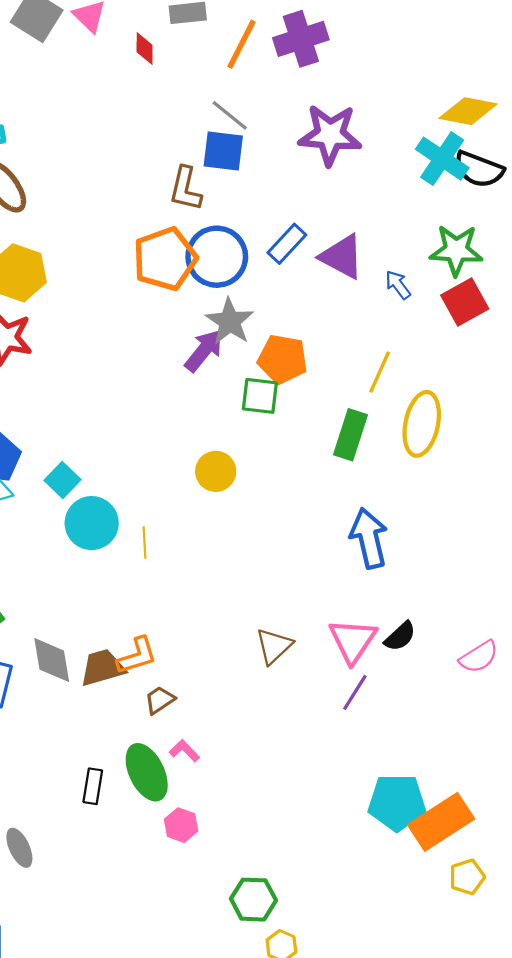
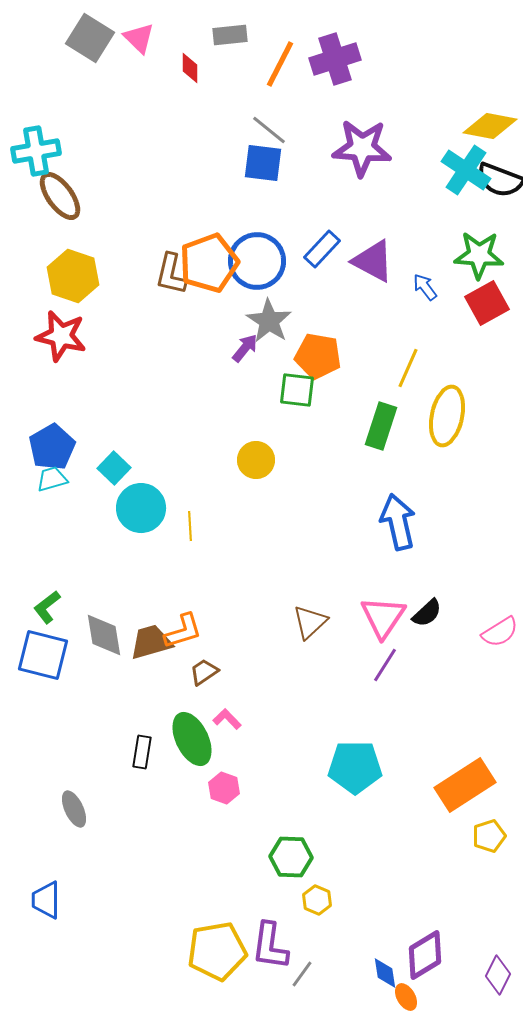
brown L-shape: (185, 189) -> (171, 274), moved
purple arrow: (204, 351) -> (245, 348), size x0.7
cyan pentagon: (397, 802) -> (355, 767), moved

